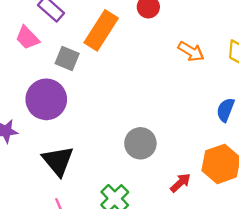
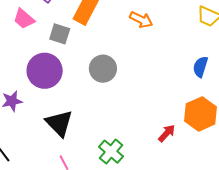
orange arrow: (191, 51) -> (141, 20), moved
gray circle: (140, 143) -> (103, 69), moved

